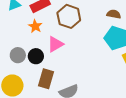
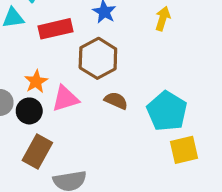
brown semicircle: (114, 14) -> (116, 101), moved
orange star: (35, 26) -> (36, 82), moved

